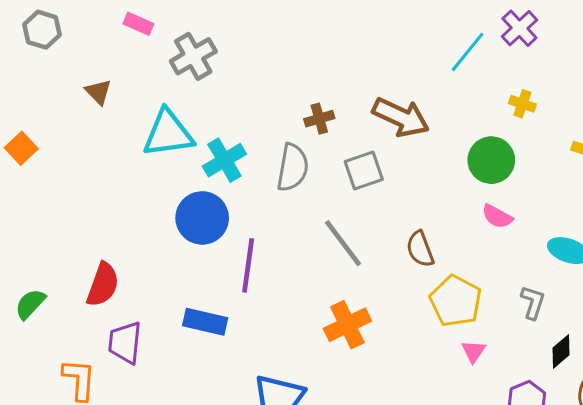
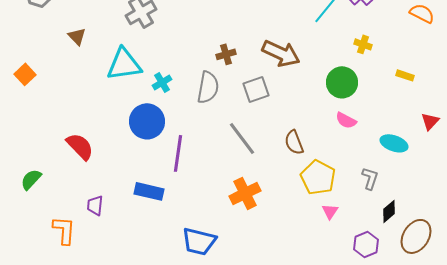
cyan cross: (224, 160) -> (162, 82), size x0.7
red semicircle: (103, 285) -> (80, 146), moved, turned -64
purple trapezoid: (125, 342) -> (95, 205), size x0.7

